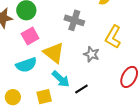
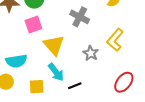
cyan semicircle: (26, 65) -> (16, 61), moved

